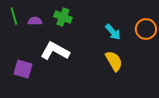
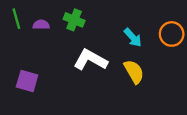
white L-shape: (55, 51) -> (91, 60), moved

